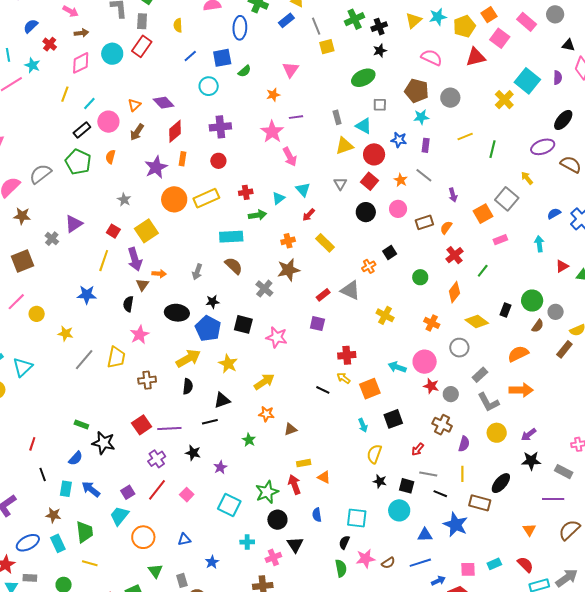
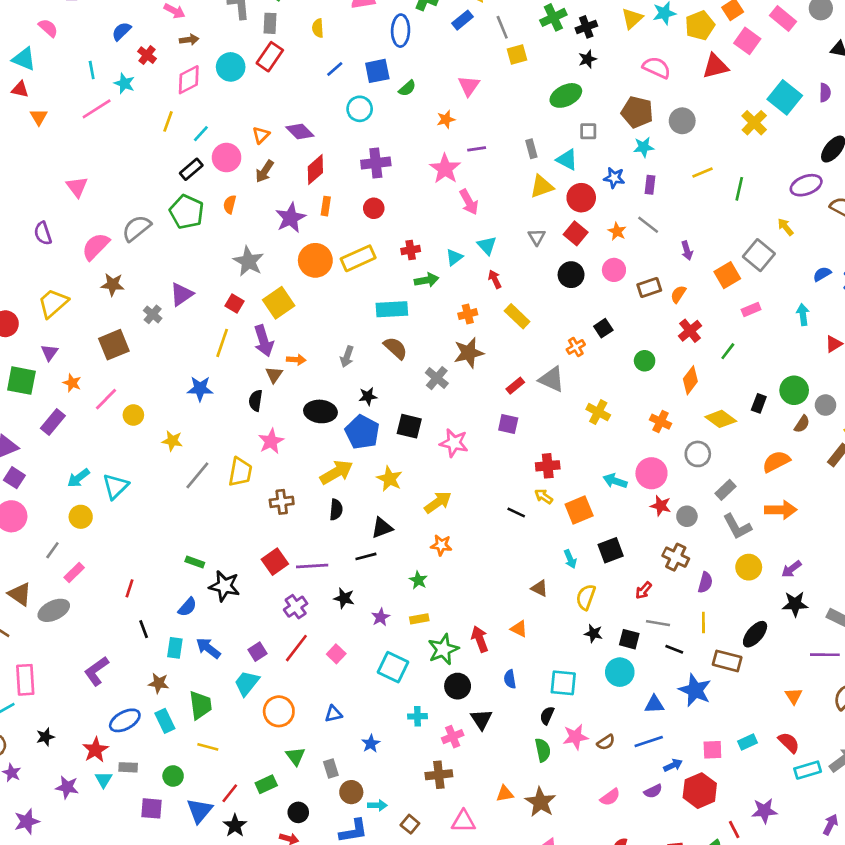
gray star: (124, 200) -> (249, 261), size x1.6
red arrow: (309, 215) -> (495, 279), turned 112
brown triangle: (291, 429) -> (539, 588), moved, turned 48
yellow rectangle: (304, 463) -> (419, 619), moved

